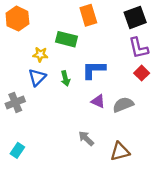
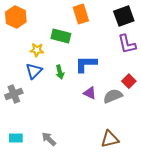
red square: (142, 73) -> (129, 81), moved
gray arrow: (86, 138) -> (49, 139), moved
cyan rectangle: (17, 150) -> (16, 138), turned 56

